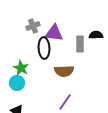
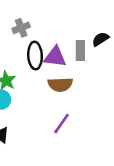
purple triangle: (54, 33) -> (55, 57), moved
black semicircle: (96, 35) -> (101, 39), turned -32

